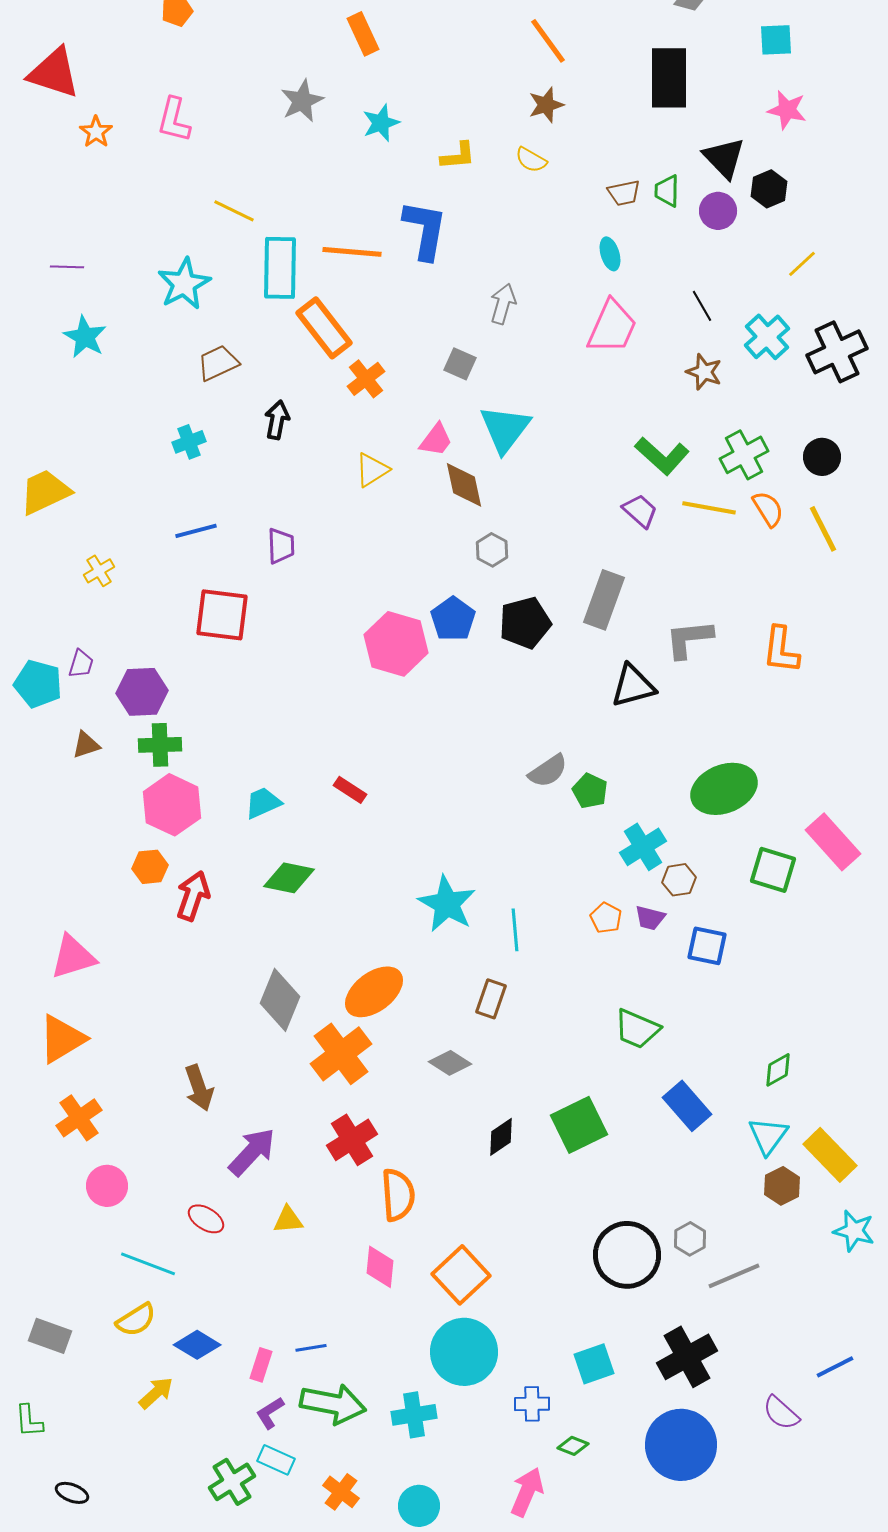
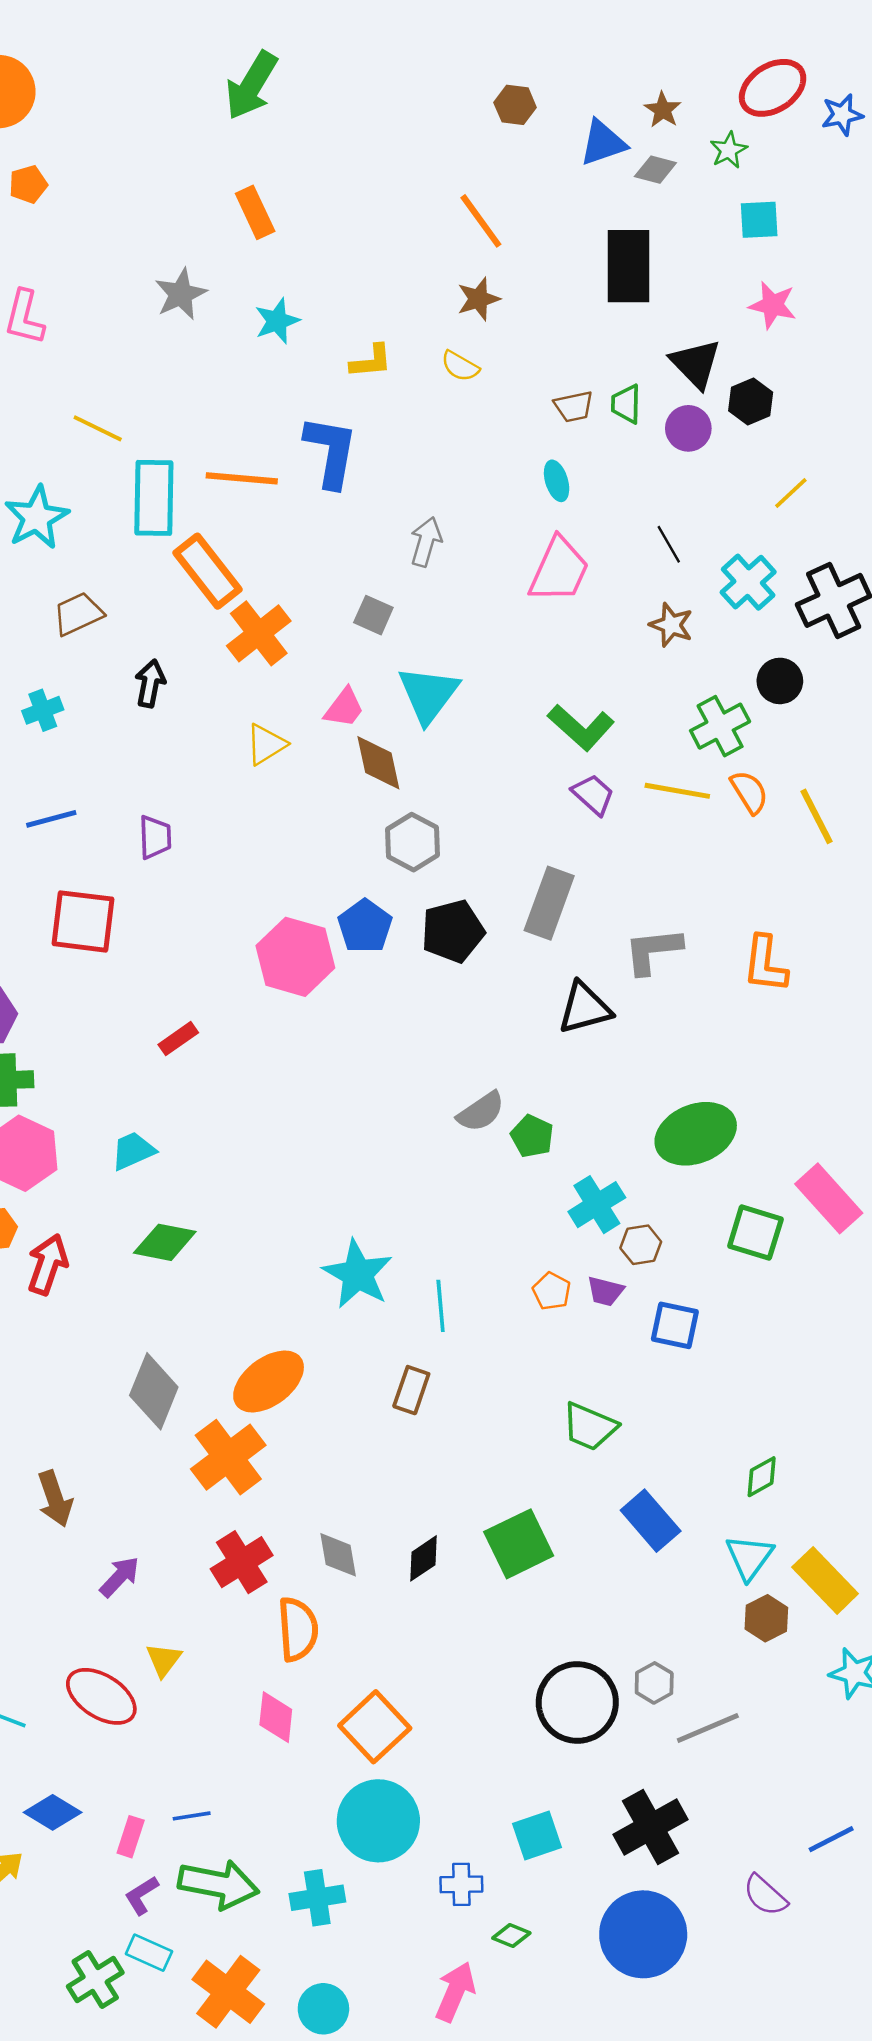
orange cross: (366, 379) -> (259, 633), size x1.4
green L-shape: (662, 456) -> (581, 727), moved
black circle: (822, 457) -> (780, 681), moved
gray hexagon: (492, 550) -> (413, 842), size x1.4
red rectangle: (350, 790) -> (178, 1039), moved, turned -68
gray diamond: (450, 1063) -> (338, 1555), moved, turned 48
purple arrow: (252, 1152) -> (120, 1577), size x0.7
red ellipse: (206, 1219) -> (101, 1696), moved, size x1.6
yellow triangle: (288, 1220) -> (164, 1660), turned -48
orange cross: (341, 1492) -> (228, 1992), size x1.6

